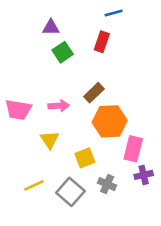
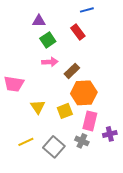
red rectangle: (102, 42) -> (78, 32), turned -56
pink arrow: (59, 106) -> (50, 62), moved
pink rectangle: (133, 149) -> (90, 121), moved
yellow square: (85, 158) -> (65, 111), moved

